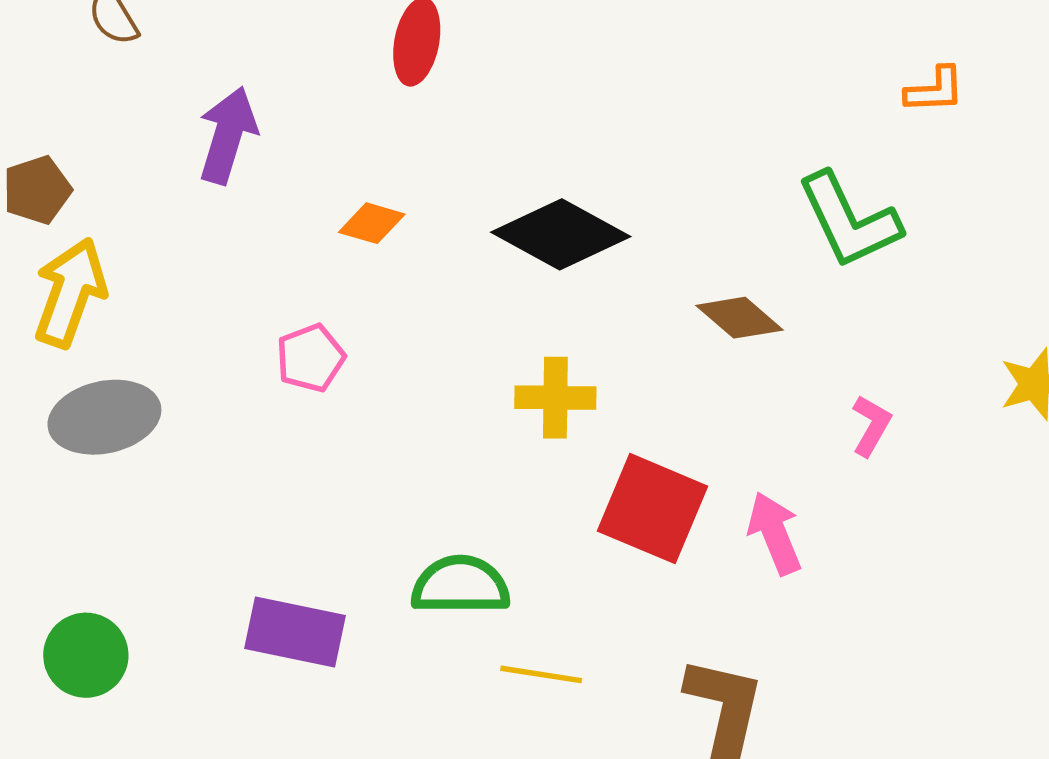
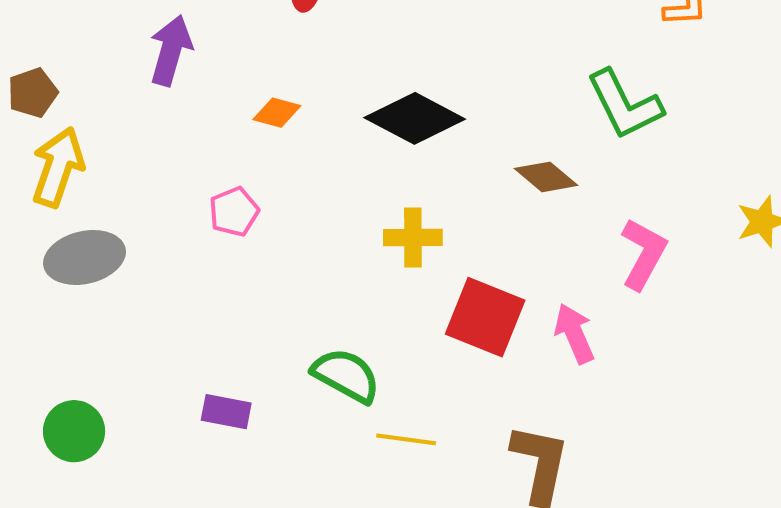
pink L-shape: (871, 425) -> (643, 254), size x1.6
green semicircle: (460, 585) -> (346, 375), turned 30
purple rectangle: (295, 632) -> (226, 412), size x0.7

